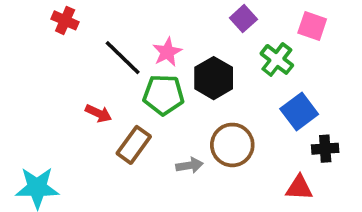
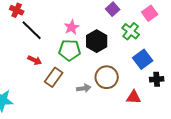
pink square: (312, 26) -> (150, 13), turned 35
black line: (123, 58) -> (32, 30), moved
red triangle: (299, 188) -> (134, 97), moved

